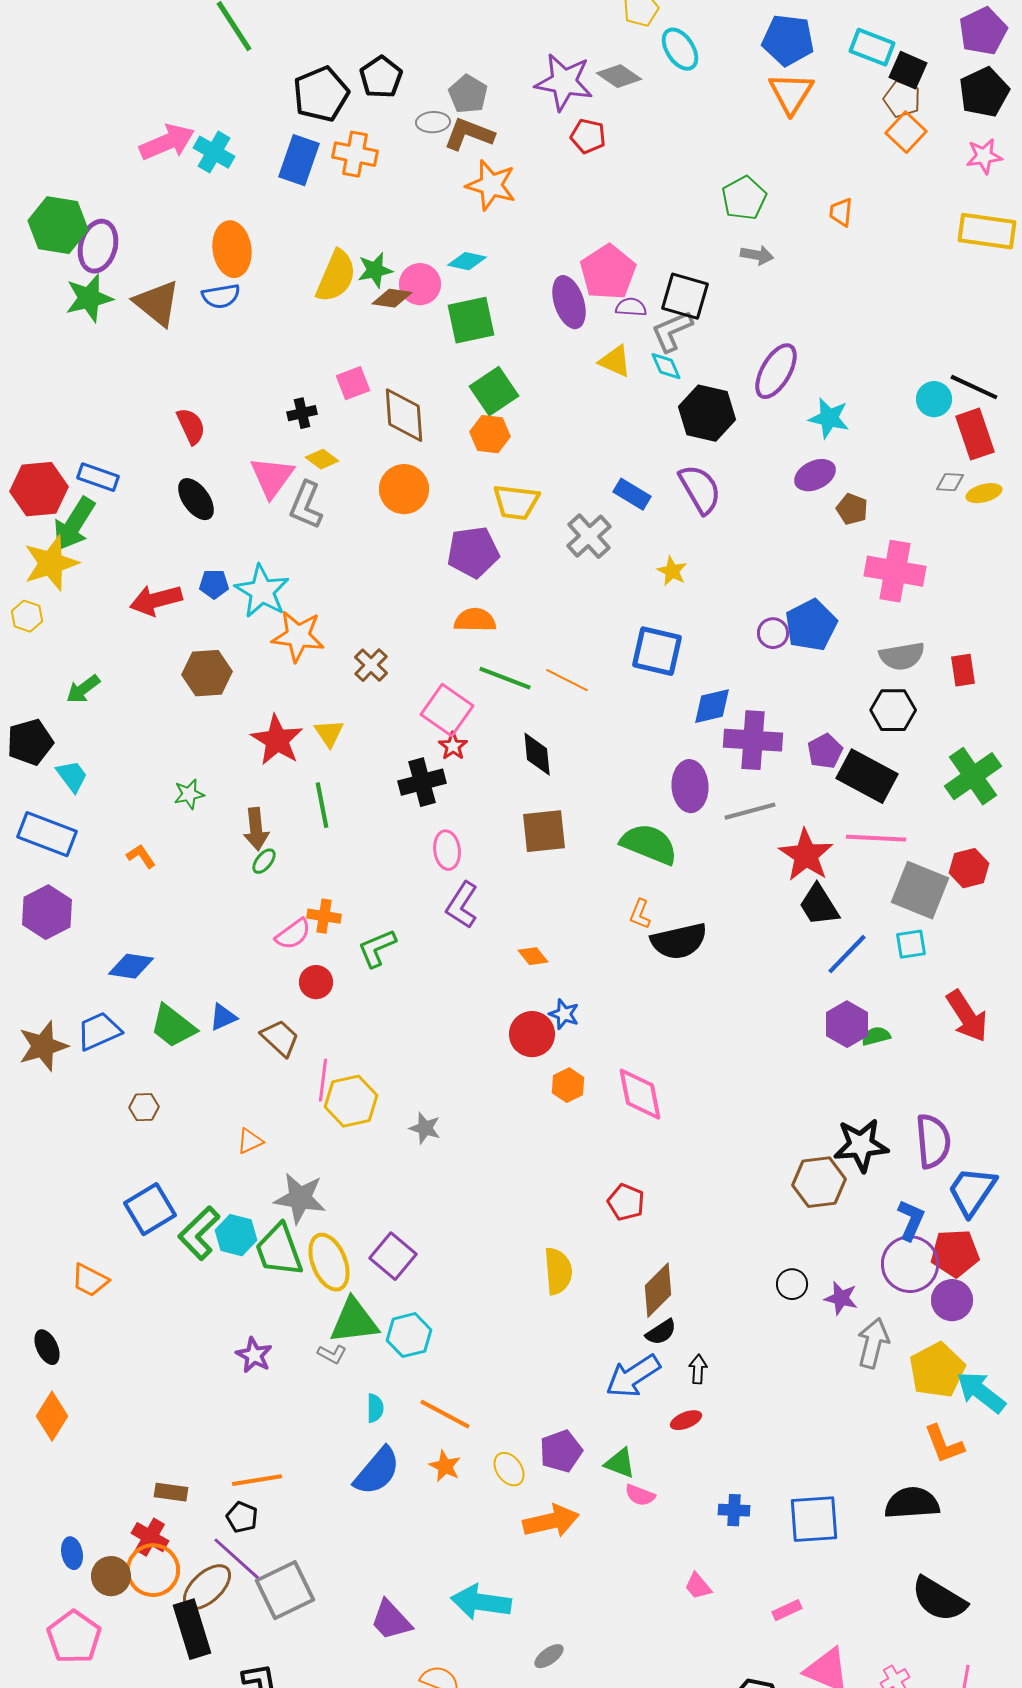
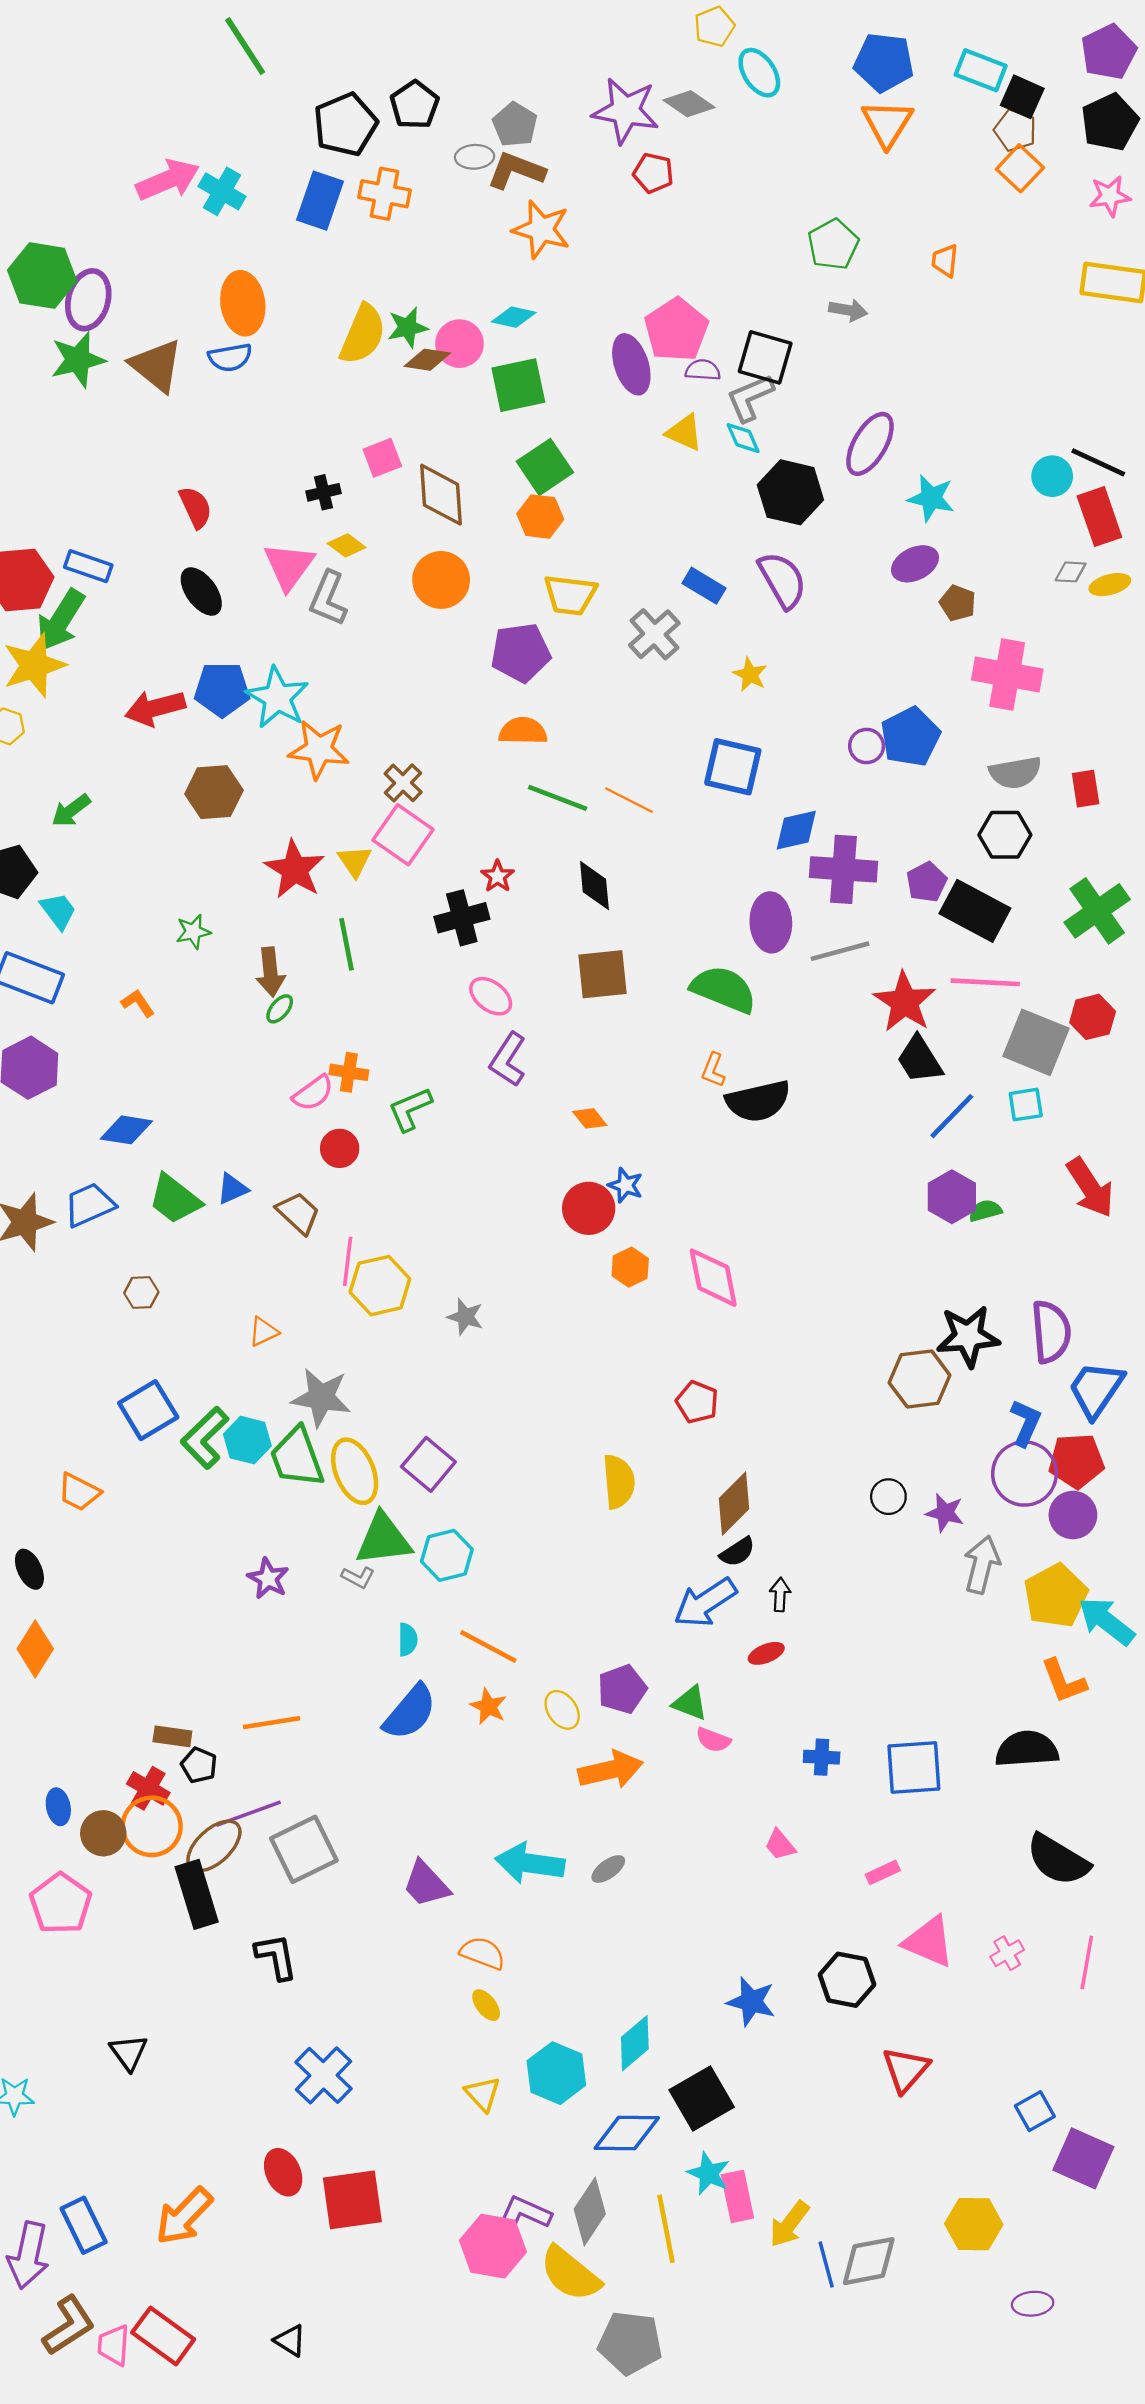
blue pentagon: (214, 584) -> (222, 689), size x1.6
pink square: (447, 710) -> (403, 835), moved
pink ellipse: (447, 850) -> (491, 996), turned -45
black pentagon: (242, 1517) -> (199, 1765), moved
purple line: (237, 1559) -> (249, 1814), turned -62
gray ellipse: (549, 1656) -> (608, 1869), moved

